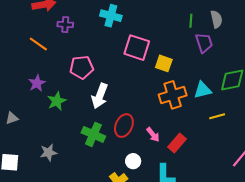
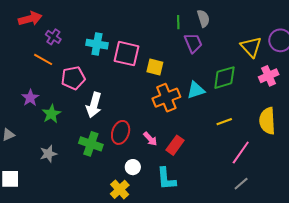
cyan cross: (111, 16) -> (97, 44), moved
purple cross: (65, 25) -> (53, 37), turned 35
orange line: (38, 44) -> (43, 59), moved
yellow line: (217, 116) -> (224, 122), moved
gray star: (49, 152) -> (48, 154), moved

